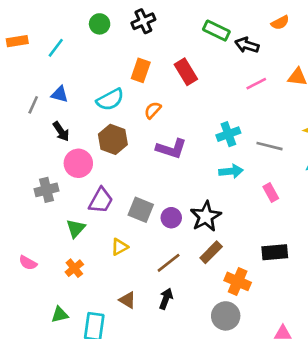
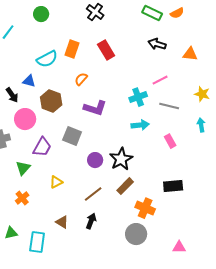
black cross: (143, 21) -> (95, 12), moved, turned -30
green rectangle: (216, 31) -> (152, 13), moved
black arrow: (247, 45) -> (157, 44), moved
pink line: (256, 84) -> (160, 80), moved
blue triangle: (60, 94) -> (29, 81), moved
cyan semicircle: (110, 100) -> (47, 59), moved
gray square: (141, 210) -> (72, 136), moved

